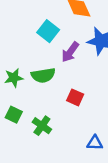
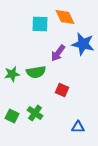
cyan square: (48, 31) -> (40, 24), moved, turned -36
green square: (14, 115) -> (12, 116), moved

